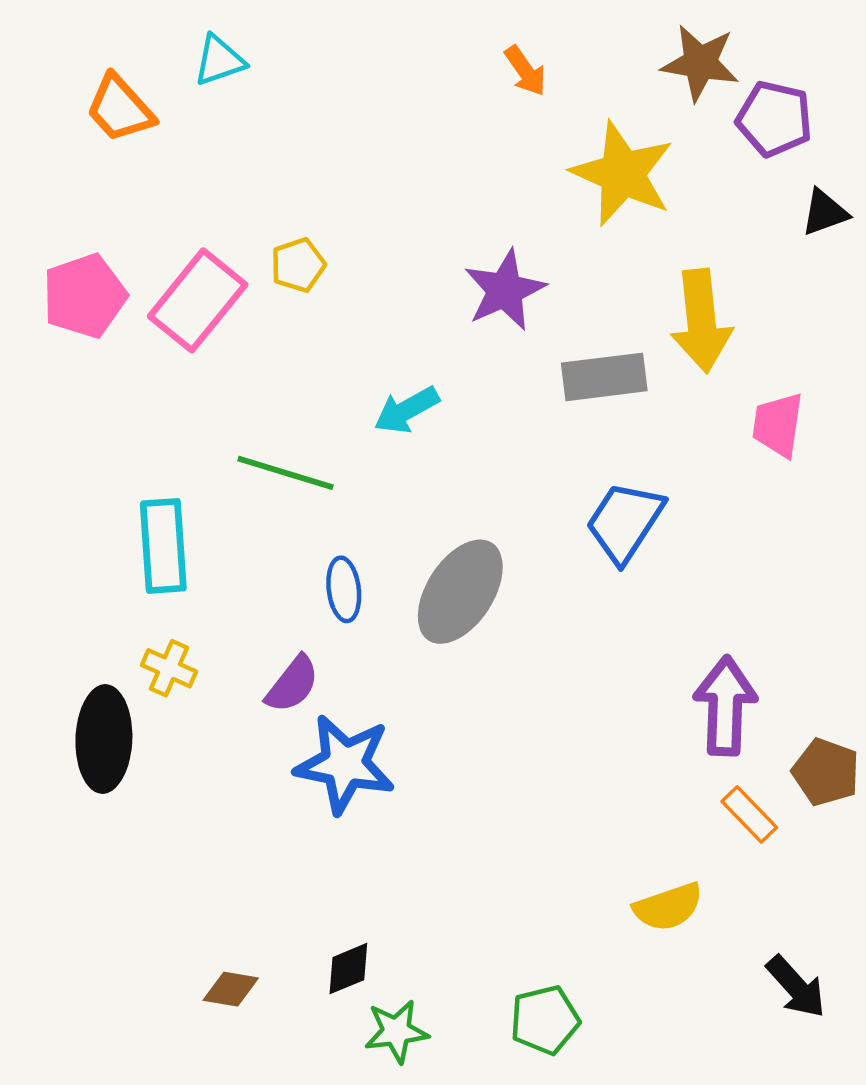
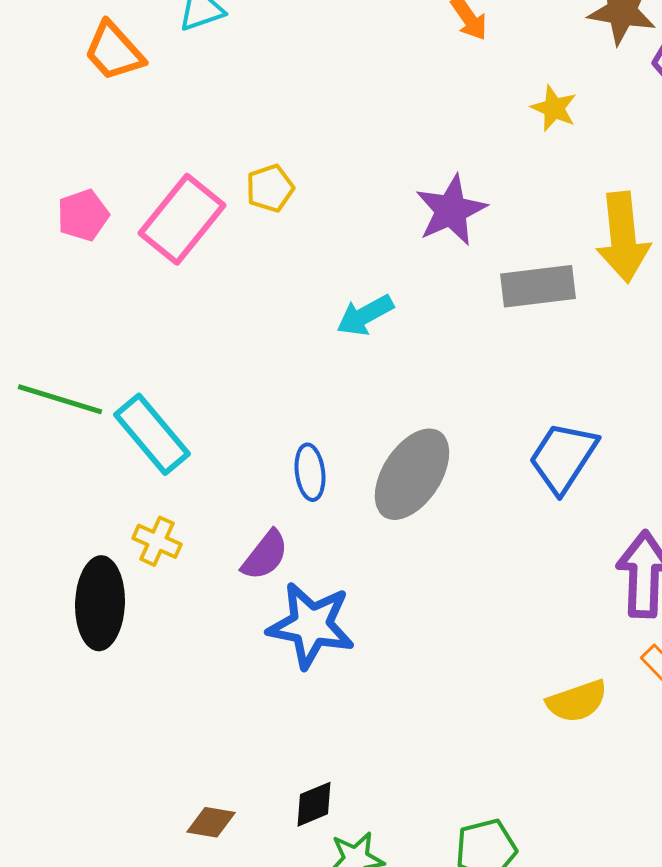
yellow star: (622, 174) -> (554, 108), size x0.5
pink pentagon: (84, 296) -> (83, 215), size x0.7
green line: (286, 473) -> (60, 399), moved
blue trapezoid: (625, 522) -> (563, 457), moved
cyan rectangle: (163, 546) -> (152, 434), turned -36
yellow semicircle: (668, 907) -> (577, 701), moved

